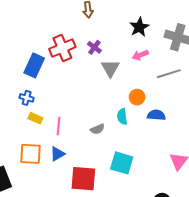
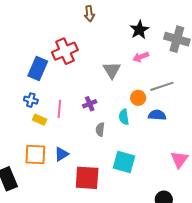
purple cross: (94, 47) -> (90, 104), moved, turned 32
gray line: (169, 74) -> (162, 86), moved
pink line: (58, 126) -> (59, 109), moved
gray semicircle: (97, 129) -> (100, 129), turned 120

